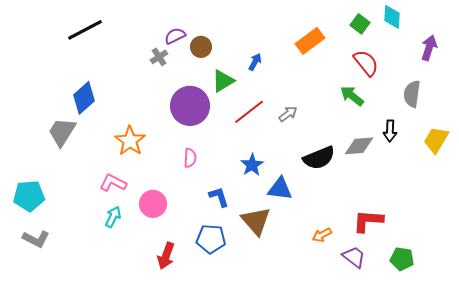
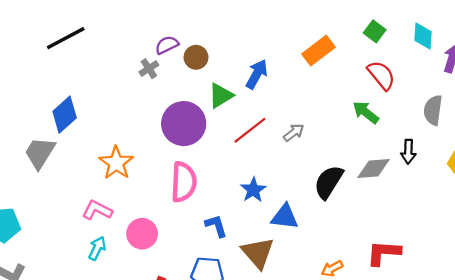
cyan diamond: (392, 17) -> (423, 36), moved
blue arrow: (255, 62) -> (257, 74), size x1.5
pink semicircle: (190, 158) -> (184, 182), size x1.8
black semicircle: (319, 158) -> (329, 182), turned 144

